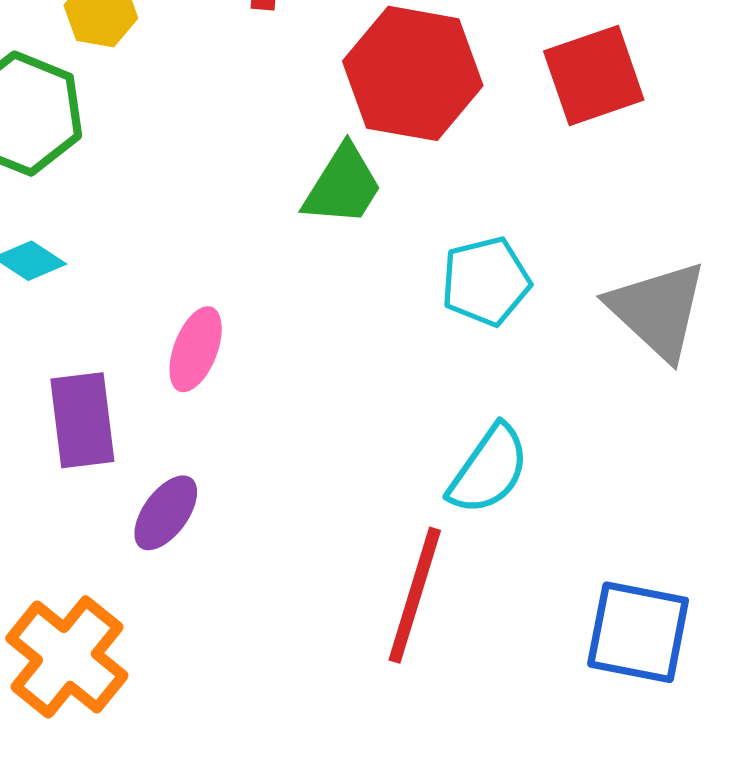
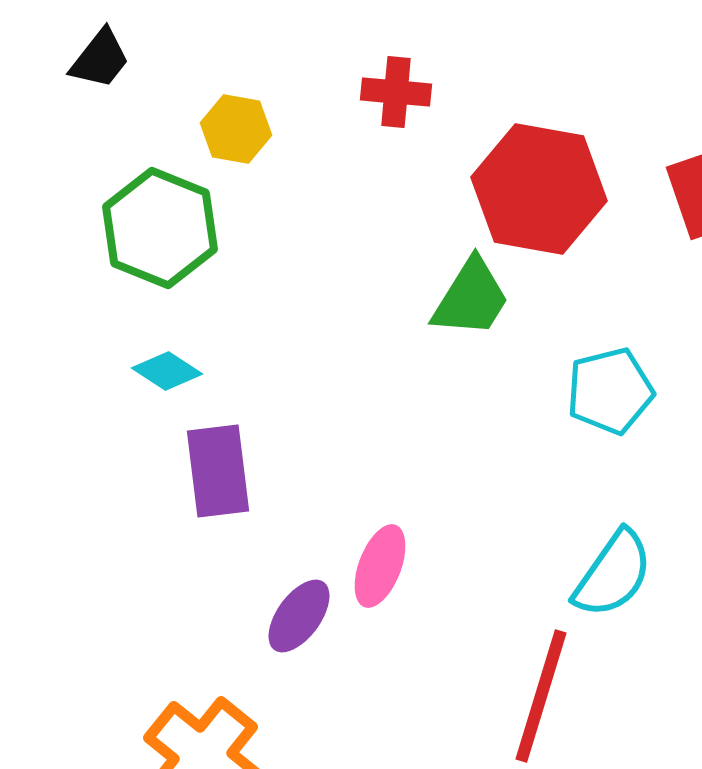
pink ellipse: (196, 349) -> (380, 566), moved
purple rectangle: (82, 420) -> (218, 471), moved

